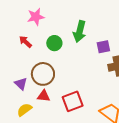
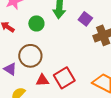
purple square: (103, 47) -> (85, 19), turned -32
red triangle: (44, 96) -> (42, 80), moved

